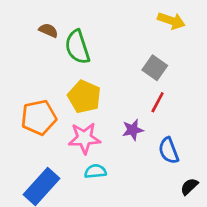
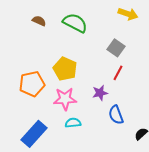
green semicircle: (77, 47) -> (75, 23), moved, turned 135
blue semicircle: (169, 151) -> (116, 115), moved

